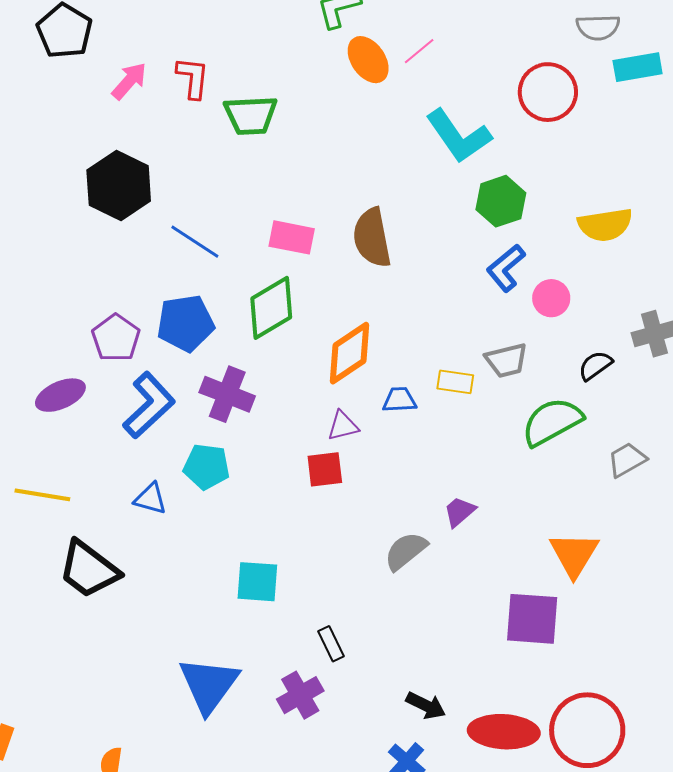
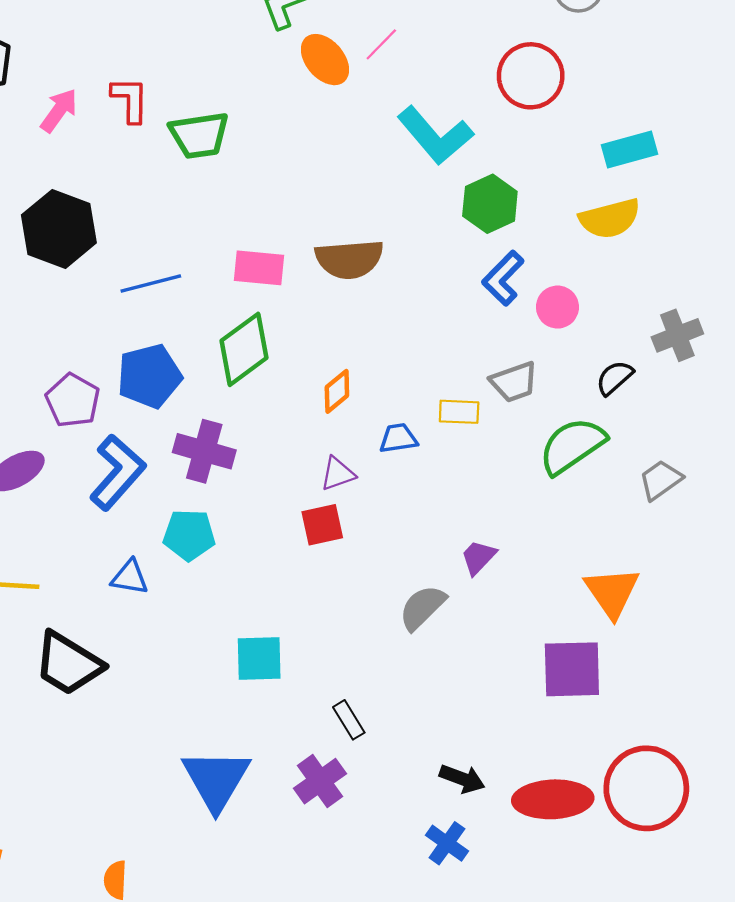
cyan rectangle: (638, 67) -> (629, 149), moved
brown semicircle: (372, 238) -> (349, 259), turned -78
blue line: (195, 242) -> (151, 283), turned -42
orange diamond: (349, 353) -> (337, 391), size x0.6

